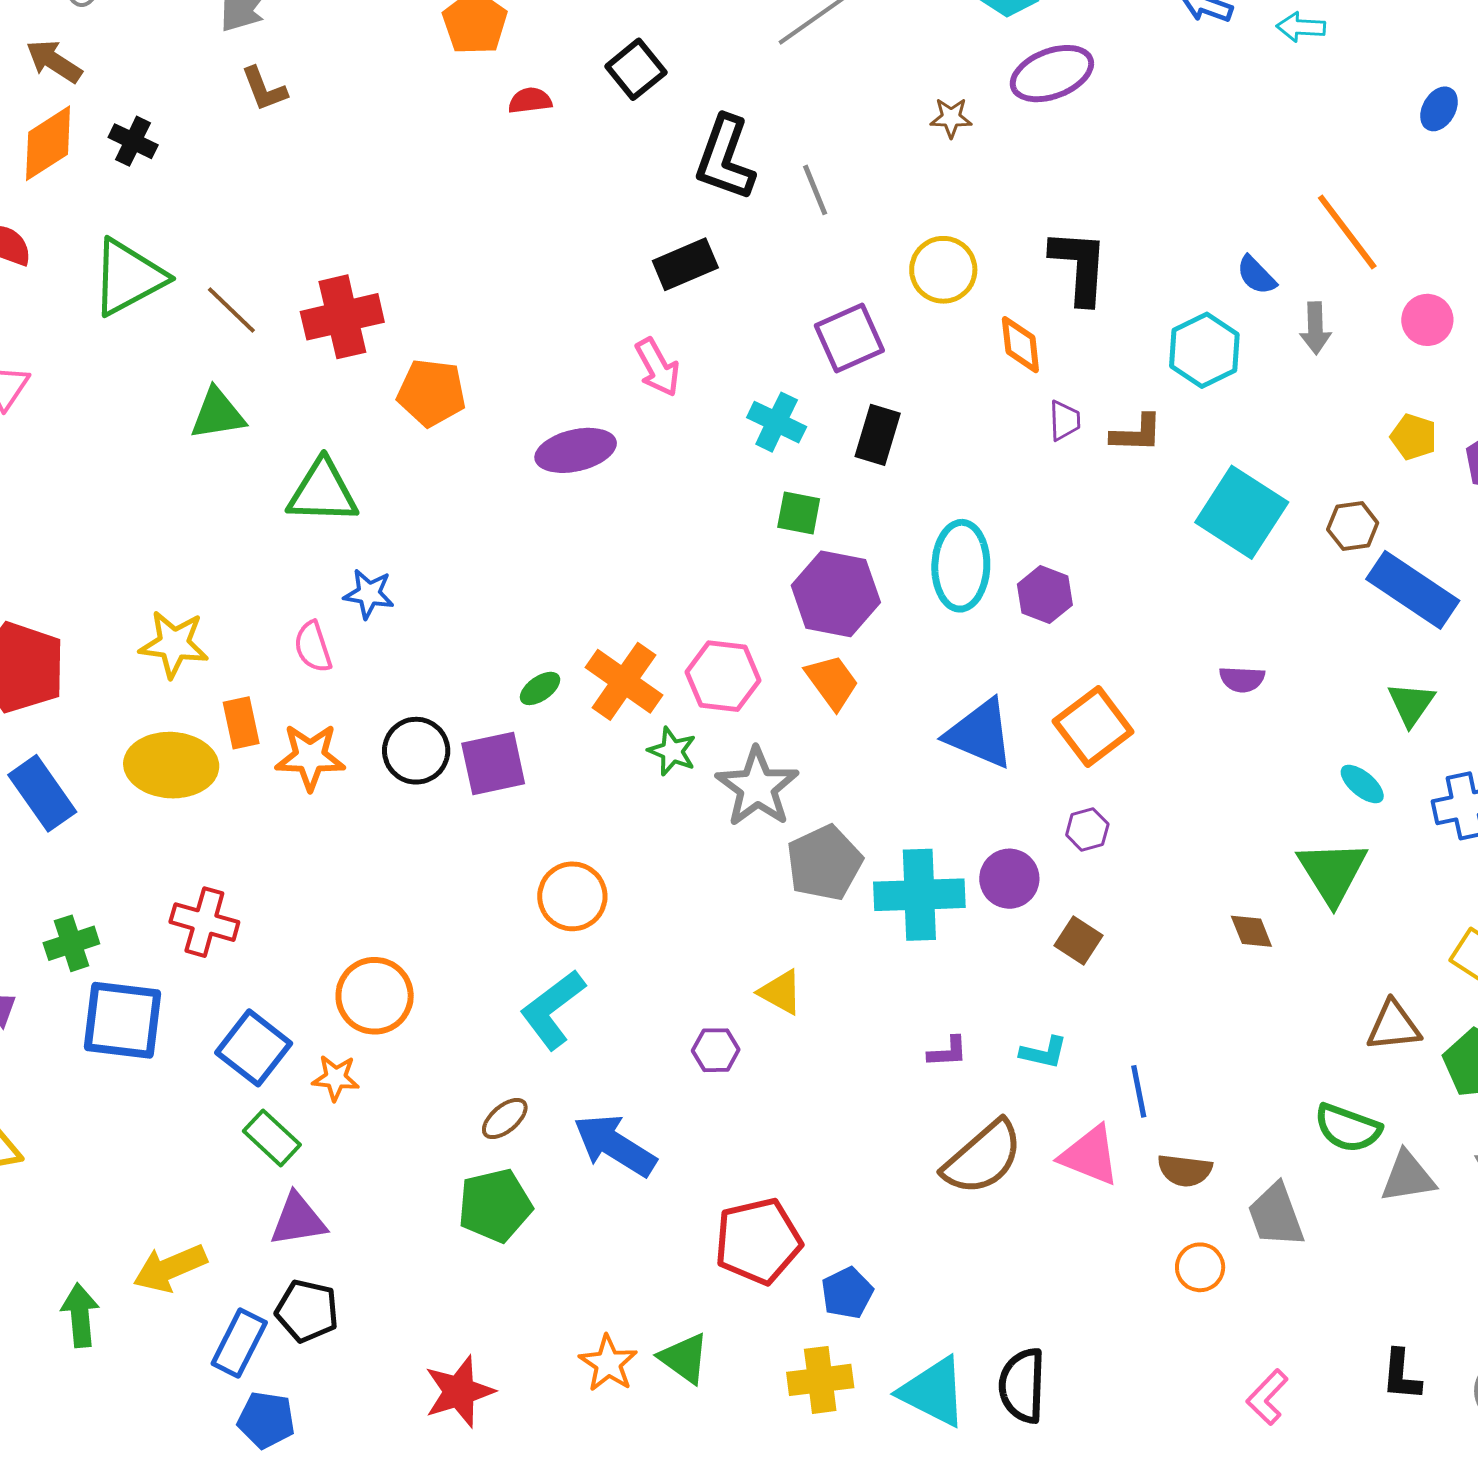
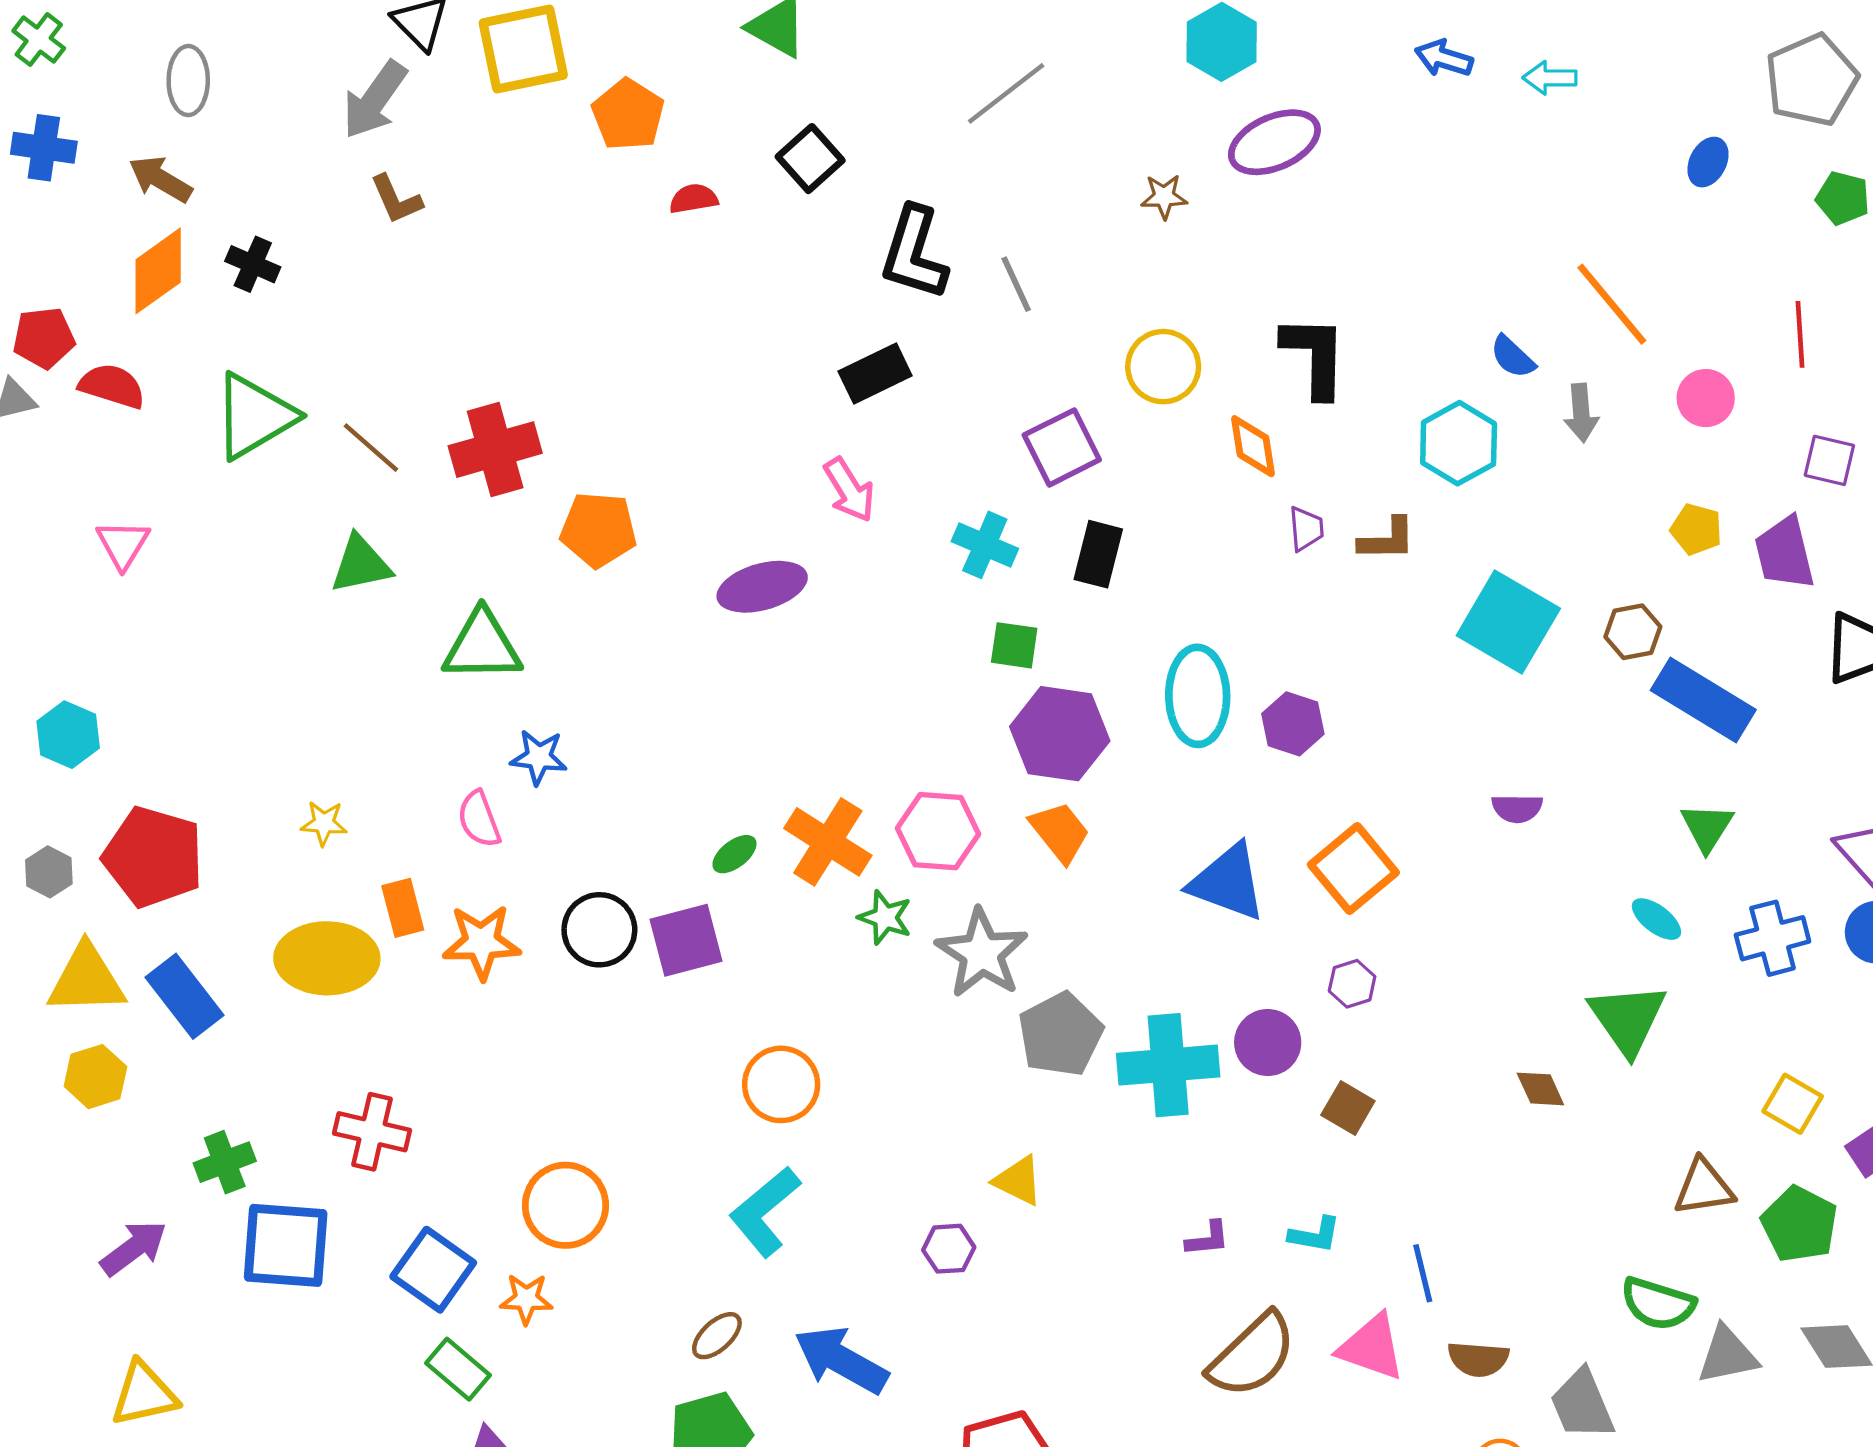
yellow star: (174, 644) -> (324, 823), size x0.6

